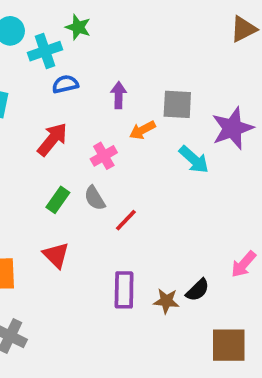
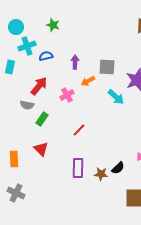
cyan cross: (45, 51) -> (27, 46), moved
gray semicircle: (95, 198) -> (27, 105), moved, turned -48

